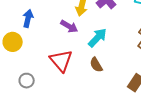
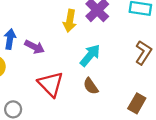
purple arrow: (69, 26) -> (35, 47), moved

